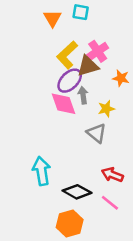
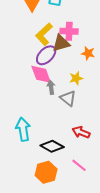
pink cross: (98, 51) -> (69, 31), turned 36
gray arrow: (83, 95) -> (51, 87), moved
pink line: (110, 203) -> (79, 165), moved

